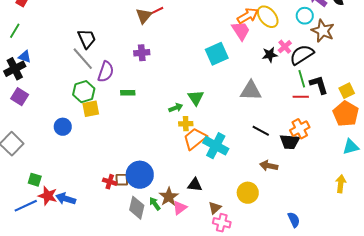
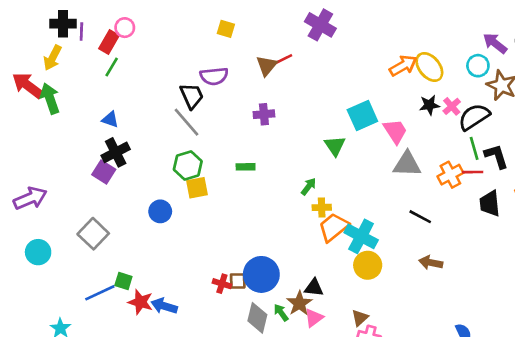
green line: (15, 31) -> (112, 67), moved
pink trapezoid: (241, 31) -> (395, 131), moved
black star: (270, 55) -> (429, 105), moved
black cross: (15, 69) -> (116, 152), moved
purple semicircle: (106, 72) -> (214, 76), moved, turned 65
green triangle: (196, 98) -> (335, 146), moved
green arrow: (176, 108) -> (309, 186), turned -32
orange cross: (300, 129) -> (450, 175), moved
black trapezoid: (290, 142) -> (490, 204), moved, turned 80
black triangle: (195, 185) -> (314, 288), moved
yellow circle: (248, 193) -> (368, 265), moved
blue line: (26, 206) -> (100, 293), moved

